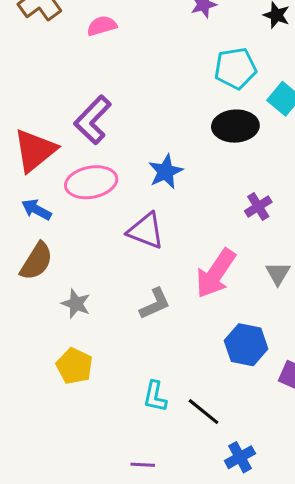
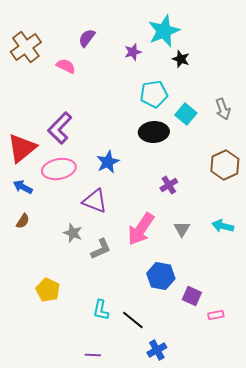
pink semicircle: (102, 26) -> (66, 66), turned 42
brown semicircle: (36, 261) -> (23, 221), size x0.6
gray star: (76, 304) -> (73, 233), moved

